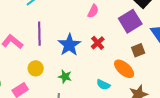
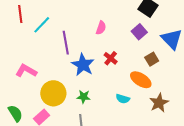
purple square: (130, 21) -> (139, 32), size x0.7
purple line: (39, 34) -> (66, 43), moved
yellow circle: (36, 68) -> (53, 93), size x1.6

